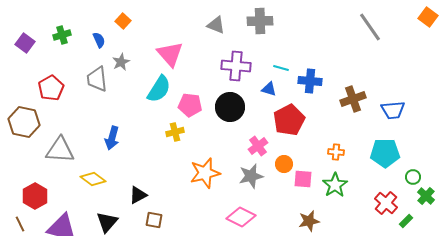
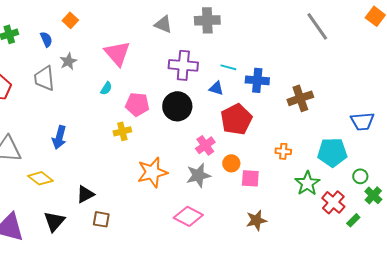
cyan semicircle: (159, 89) -> (106, 88), size x0.5
blue trapezoid: (393, 110) -> (362, 121), moved
green star: (335, 185) -> (307, 183), moved

